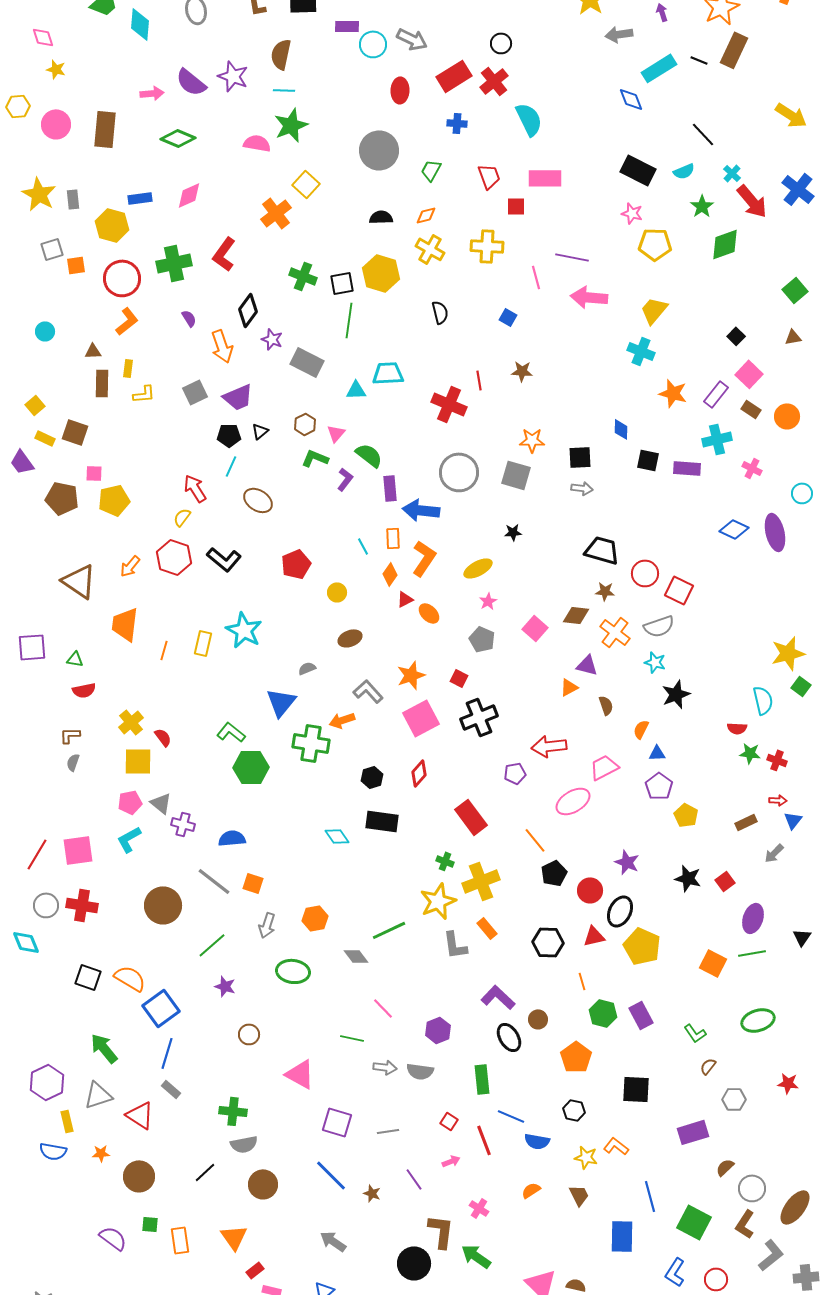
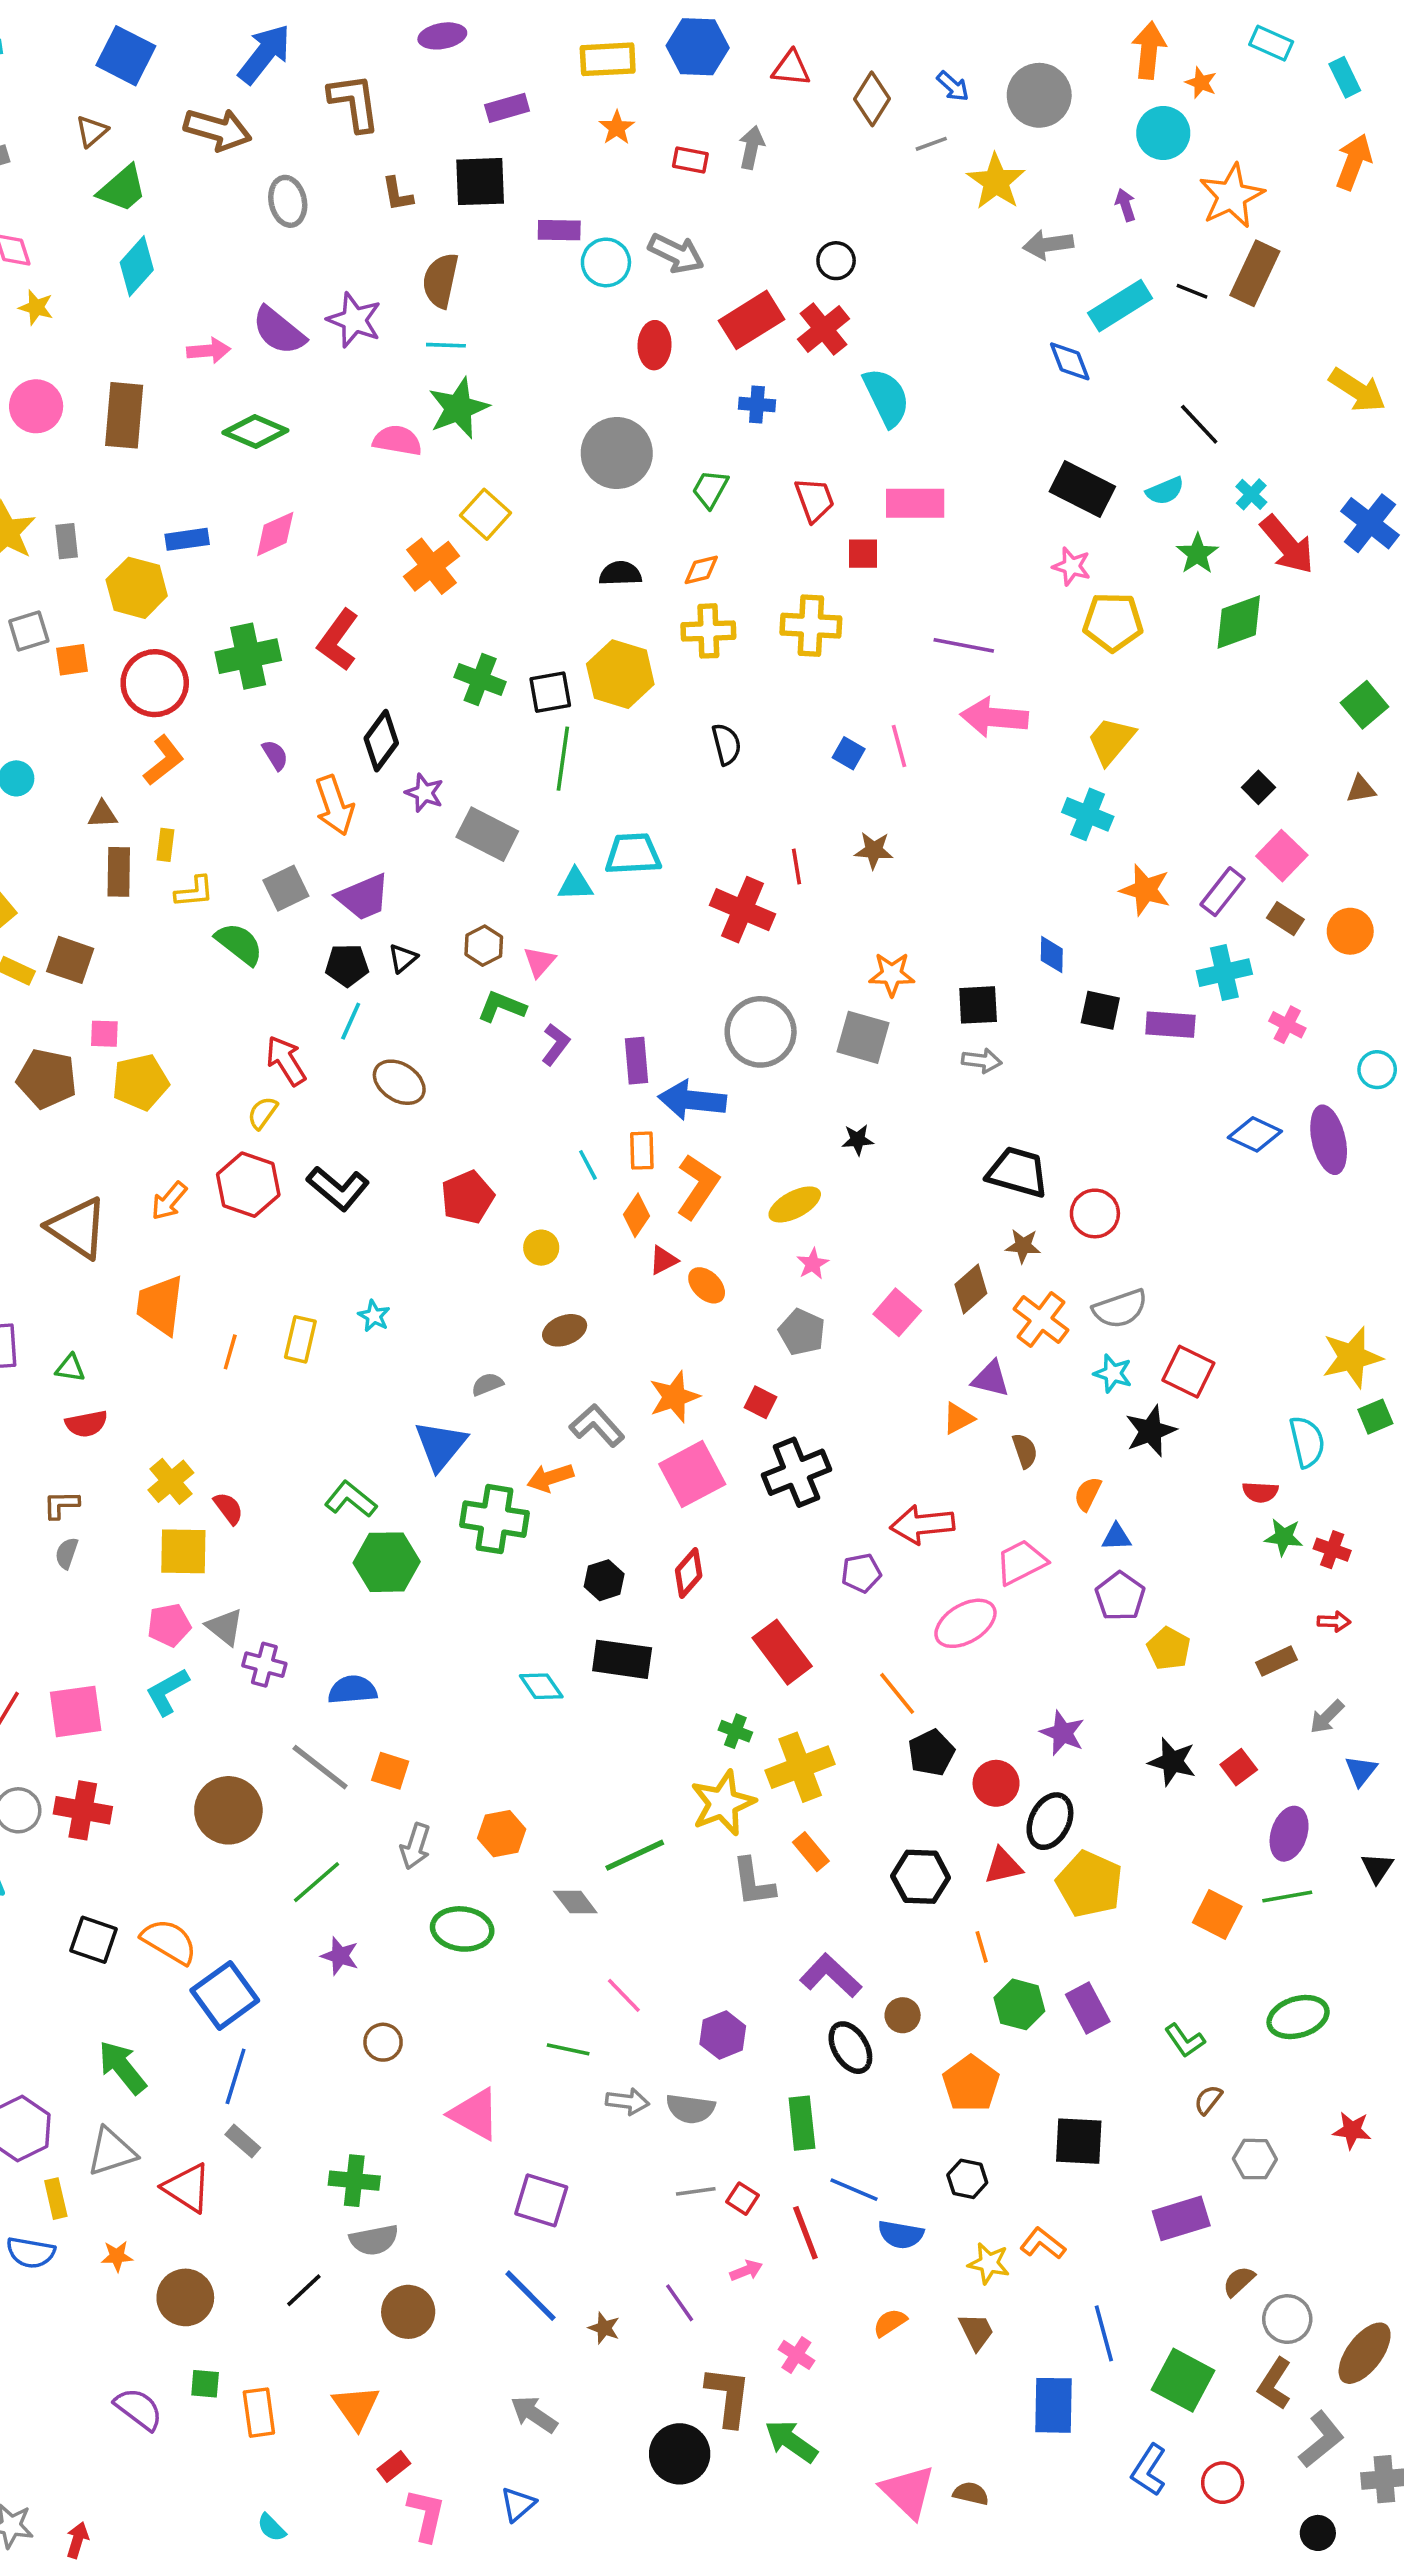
cyan diamond: (140, 24) -> (137, 266), moved, turned 36
yellow cross: (430, 249) -> (708, 631), turned -32
pink line: (536, 277) -> (899, 746), moved
green semicircle: (369, 455) -> (239, 944), moved
red square: (679, 590) -> (1188, 1372), moved
brown diamond: (576, 615) -> (971, 1289), turned -48
cyan star: (244, 630) -> (374, 1316), size x0.5
green square: (801, 686) -> (1375, 1417), turned 30
blue triangle: (793, 820) -> (1361, 1771), moved
gray line: (388, 1131) -> (696, 2191), moved

